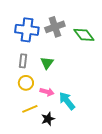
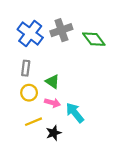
blue cross: (27, 30) -> (30, 34), turned 30
green triangle: (47, 63) -> (52, 82), moved, turned -32

